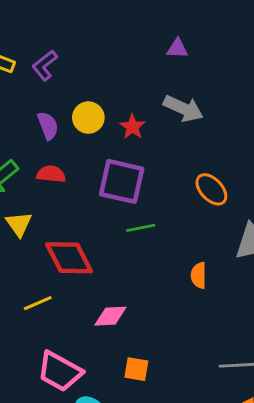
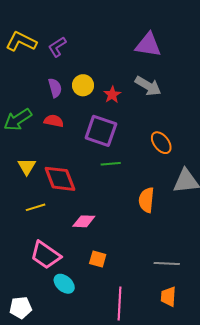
purple triangle: (177, 49) -> (148, 45), size x1.8
yellow triangle: (19, 224) -> (27, 166), moved
orange semicircle: (199, 275) -> (146, 200), size x1.4

